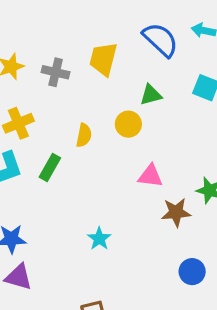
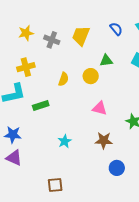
blue semicircle: (161, 40) -> (116, 29), size x0.6
green rectangle: (50, 167) -> (41, 106), moved, turned 35
brown star: (176, 212) -> (104, 141), moved

